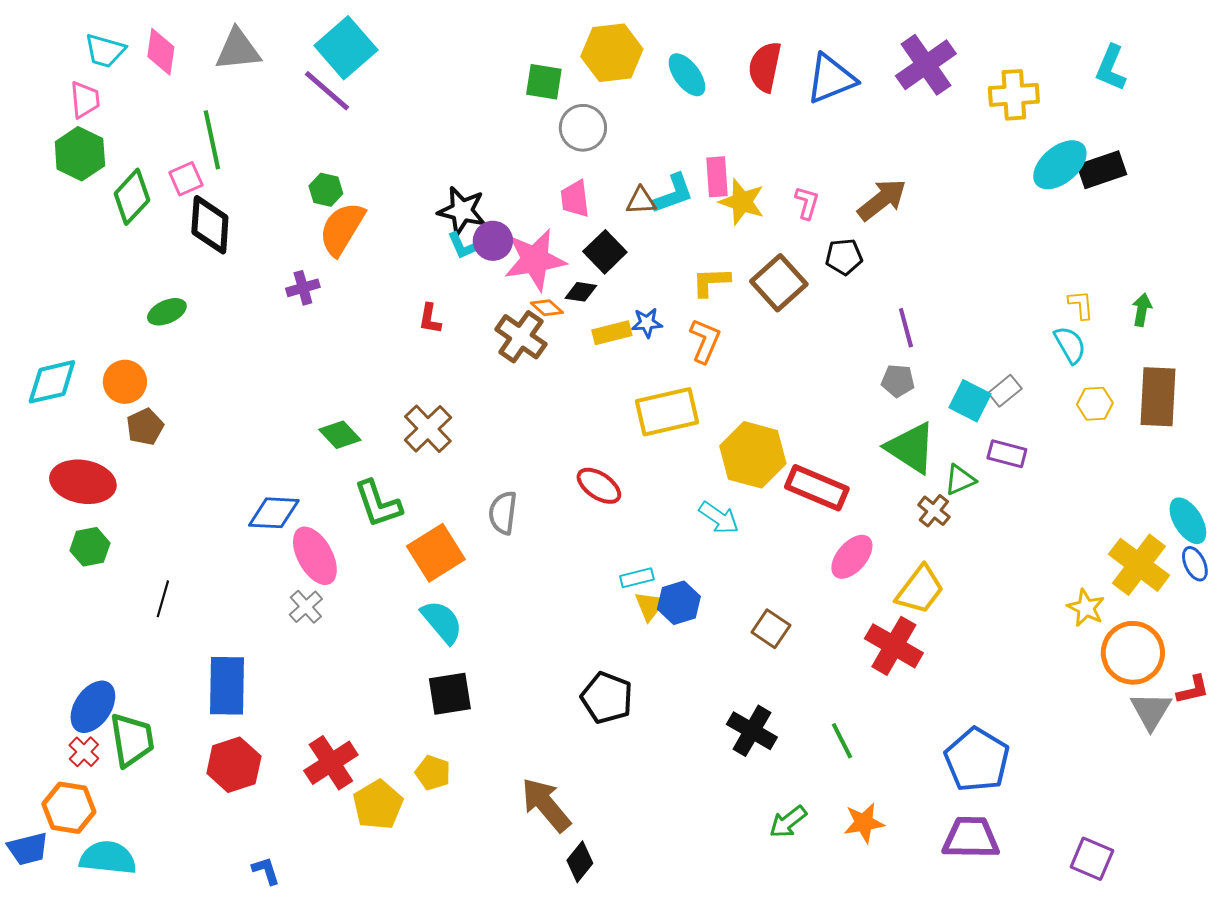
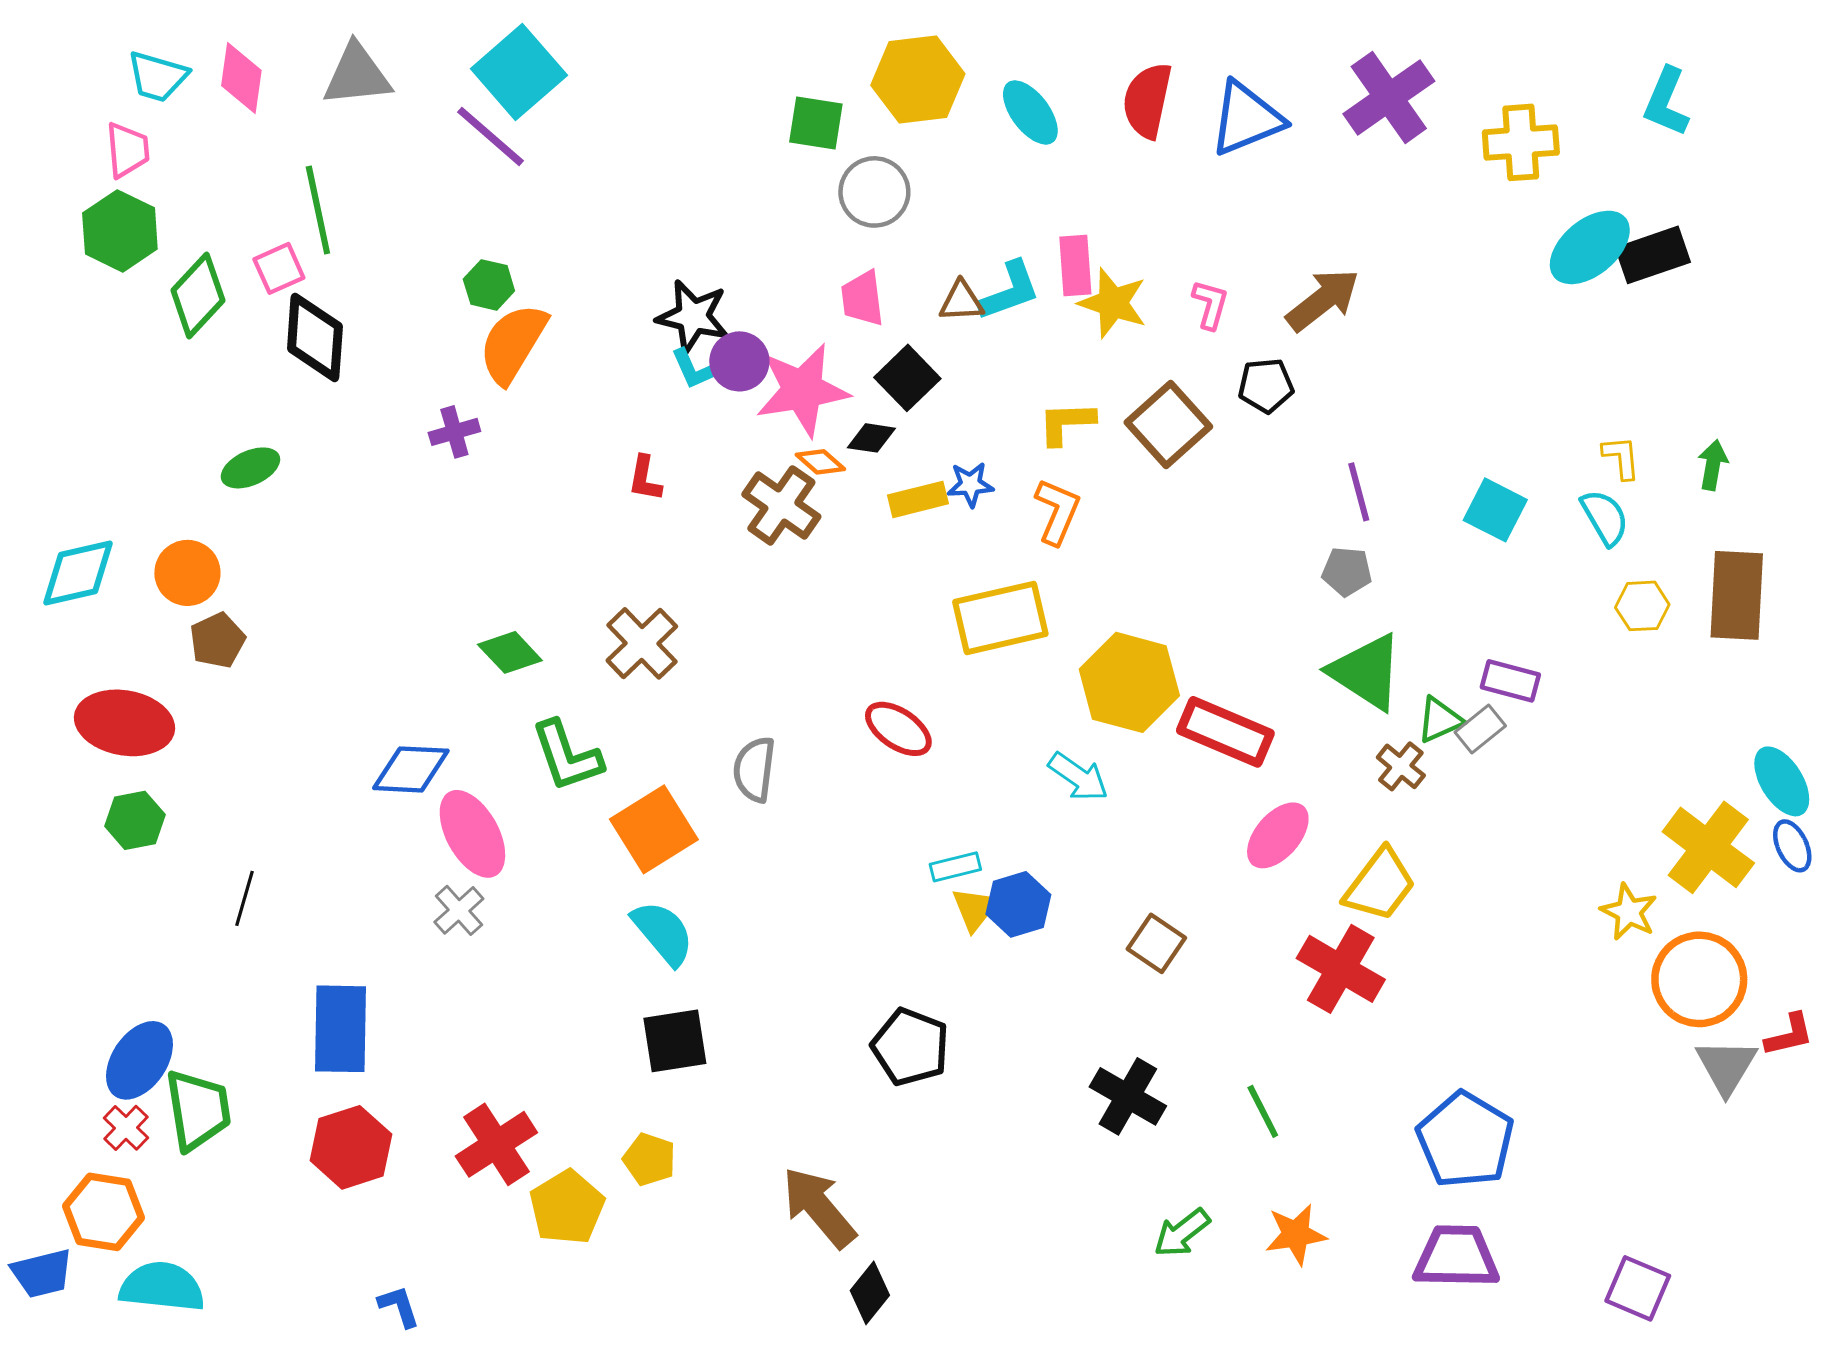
gray rectangle: (1005, 391) -> (1480, 729), moved
cyan square: (970, 401) -> (1495, 510), moved

